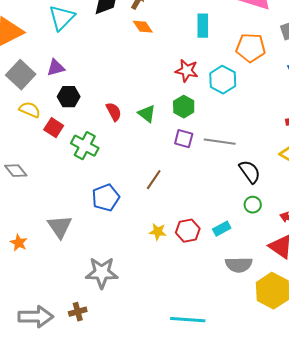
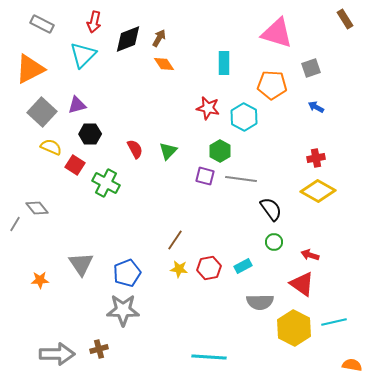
green hexagon: (184, 107) -> (220, 151), moved
green triangle: (147, 114) -> (168, 151), turned 36
brown line: (154, 180) -> (175, 240), moved
blue pentagon: (106, 198) -> (127, 273), moved
orange star: (19, 243) -> (40, 280), turned -30

